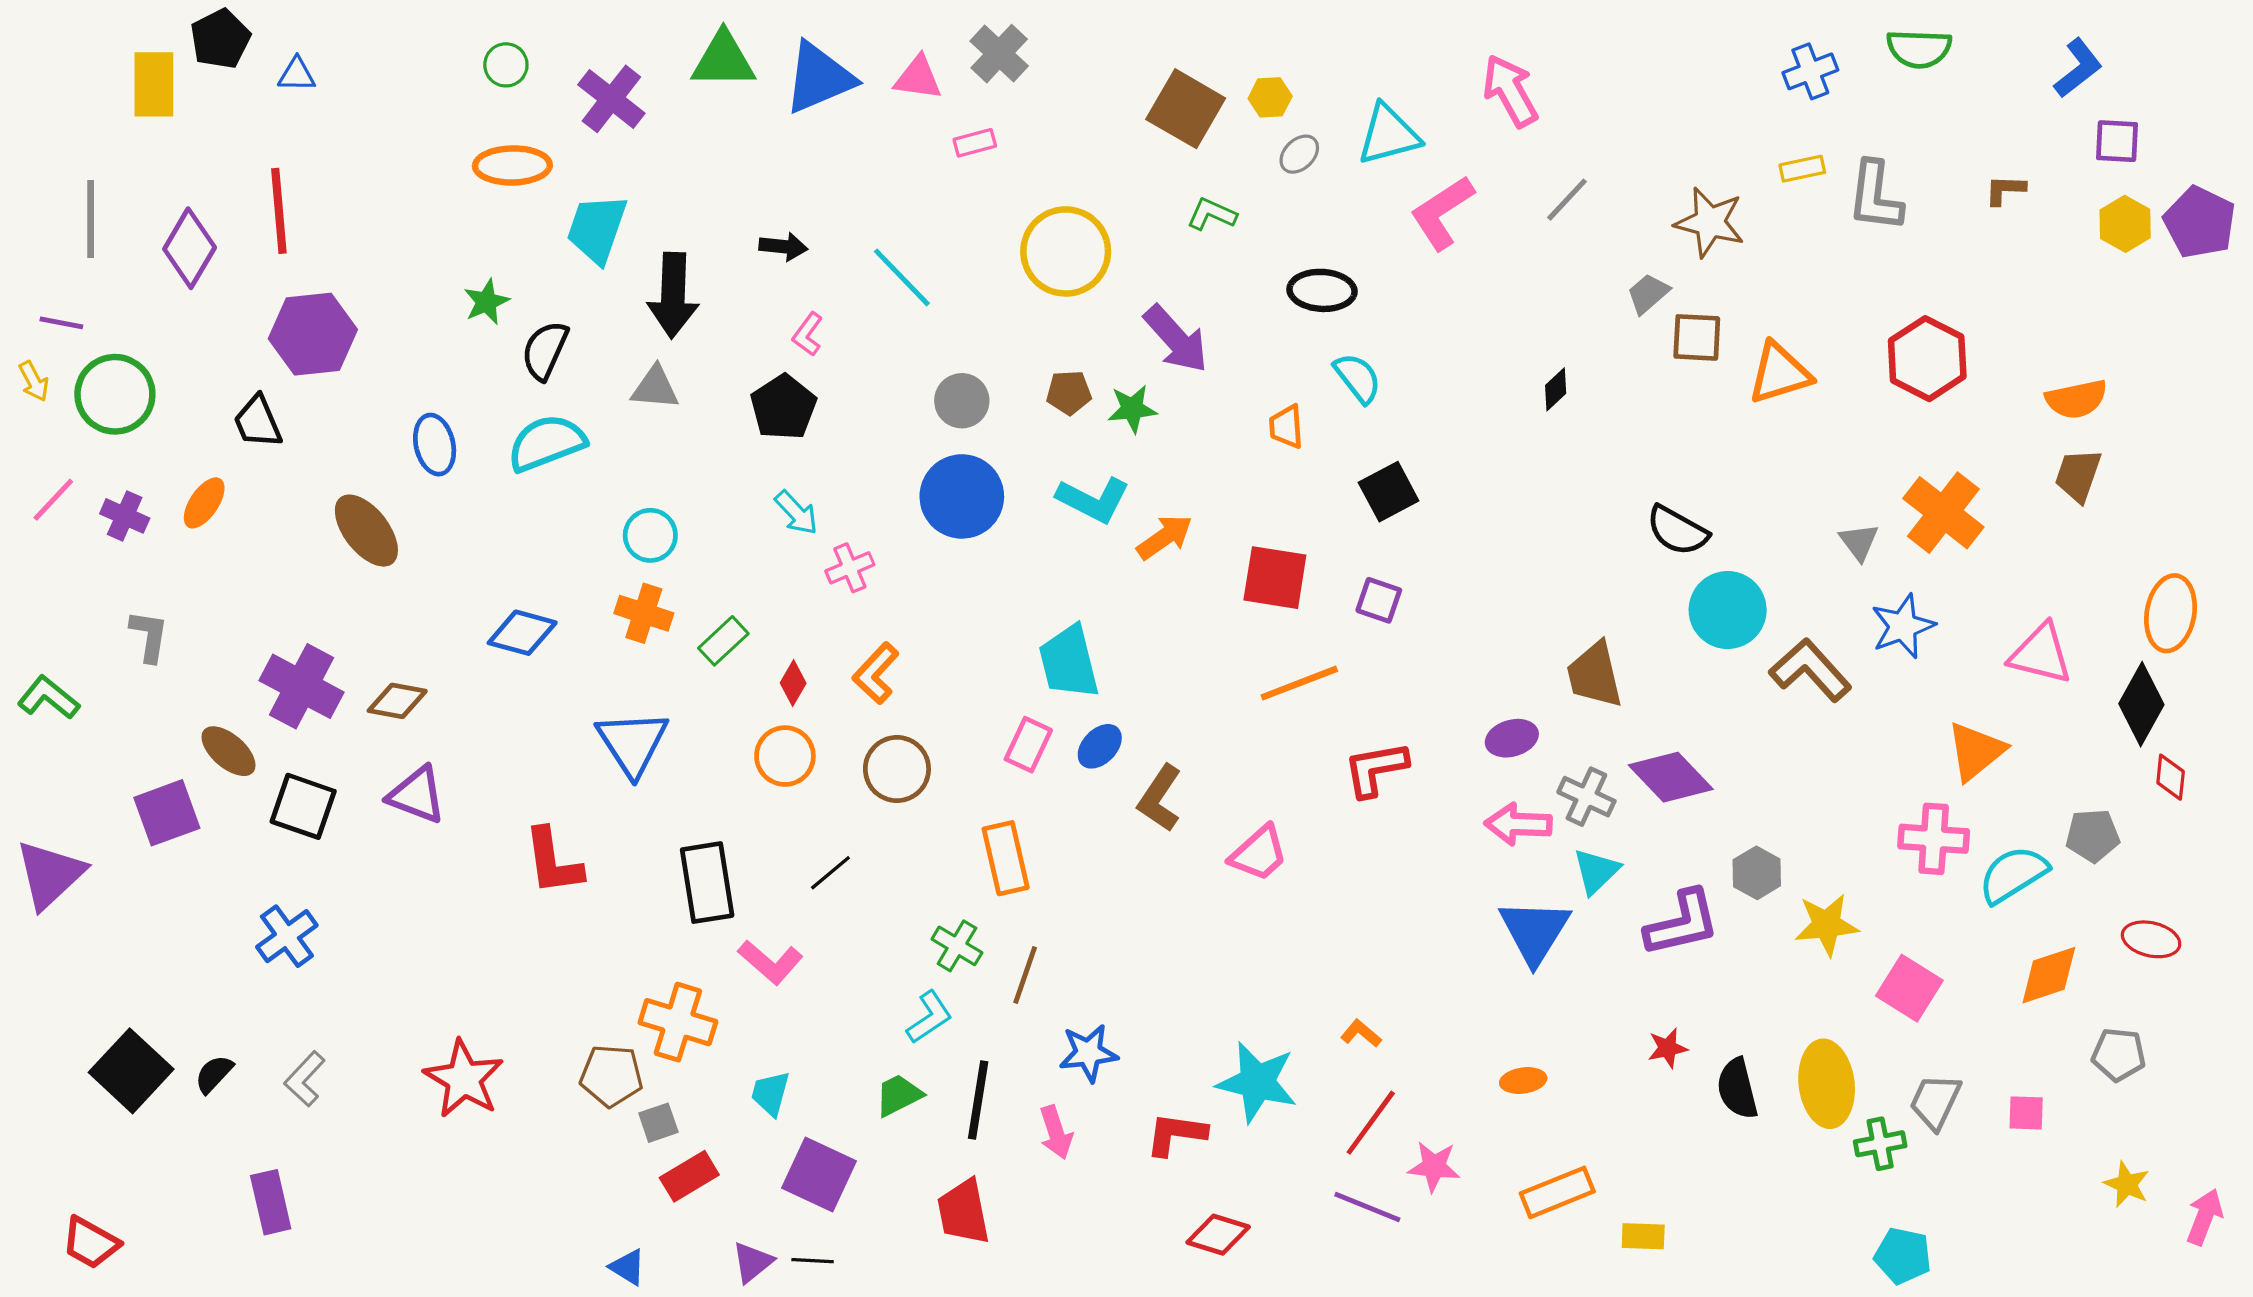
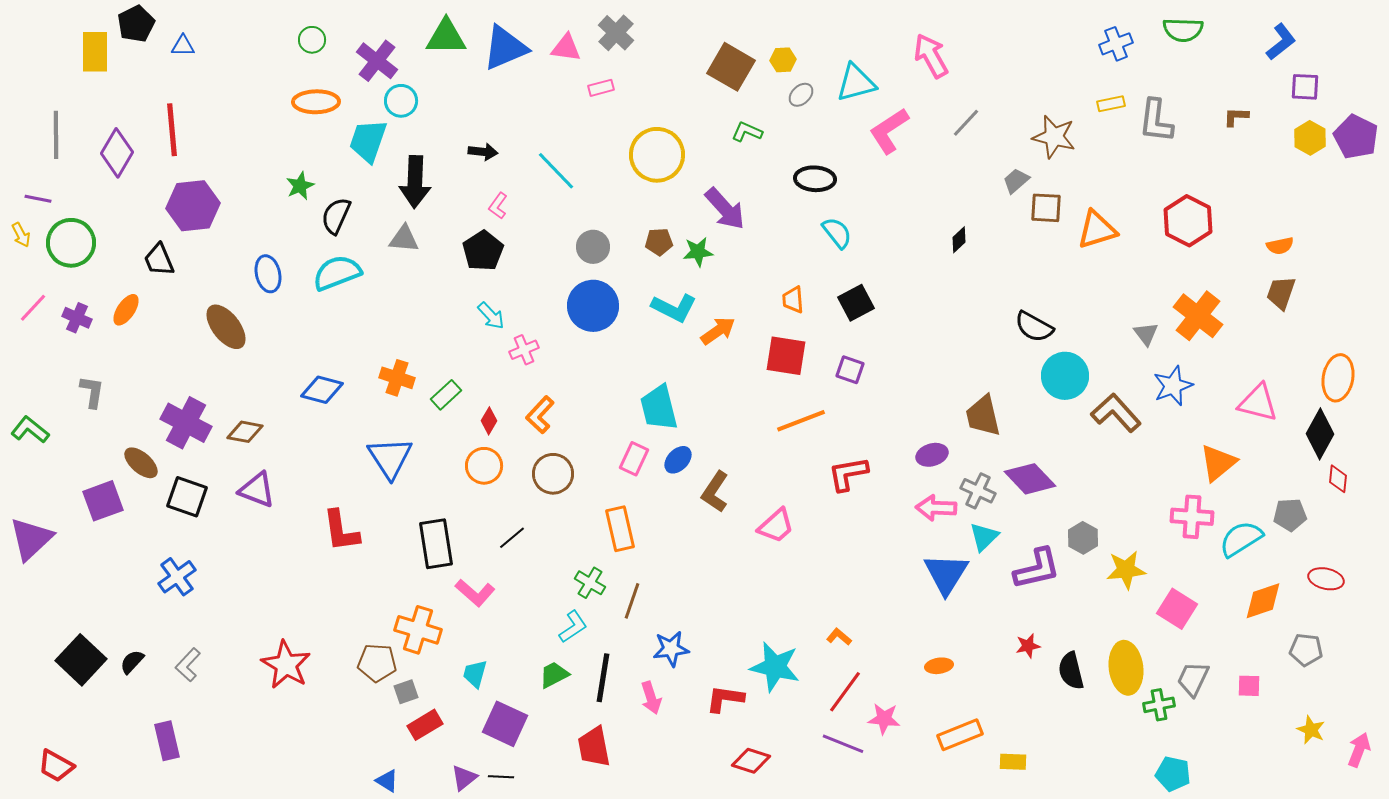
orange semicircle: (2076, 399) -> (1280, 246), size x0.7
orange trapezoid: (1286, 427) -> (793, 300), moved
cyan circle: (650, 535) -> (401, 101), moved

